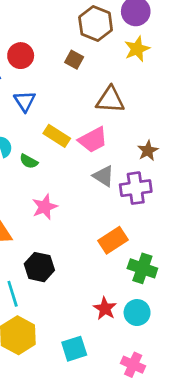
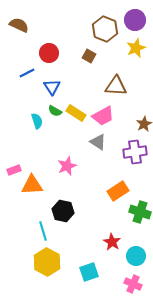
green semicircle: (29, 161) -> (55, 111), moved
gray triangle: (104, 176) -> (98, 142), moved
cyan circle: (137, 313) -> (136, 256), moved

